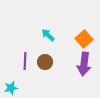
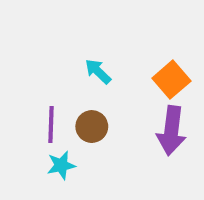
cyan star: (11, 88) -> (61, 165), moved

